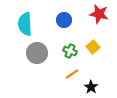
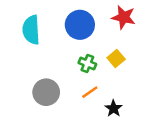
blue circle: (64, 20) -> (80, 25), size x1.5
gray circle: (37, 53) -> (46, 92), moved

